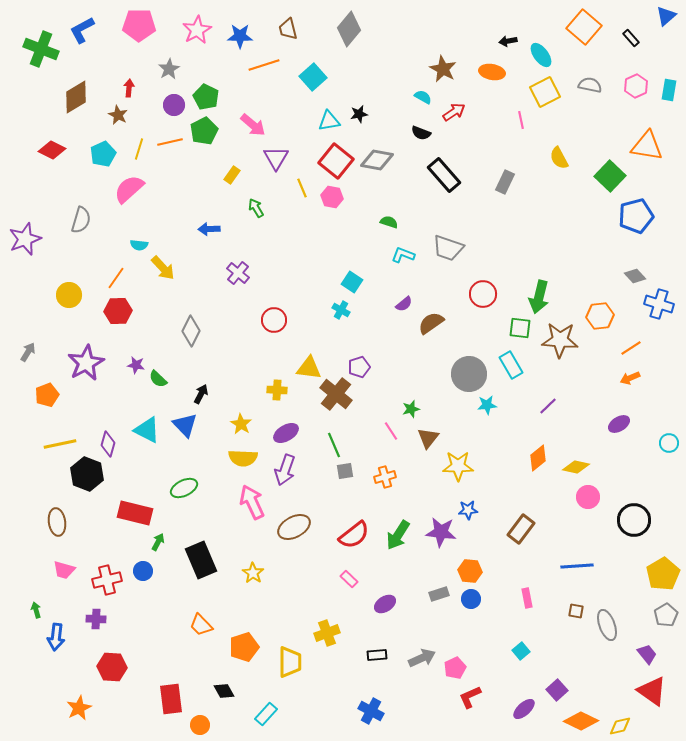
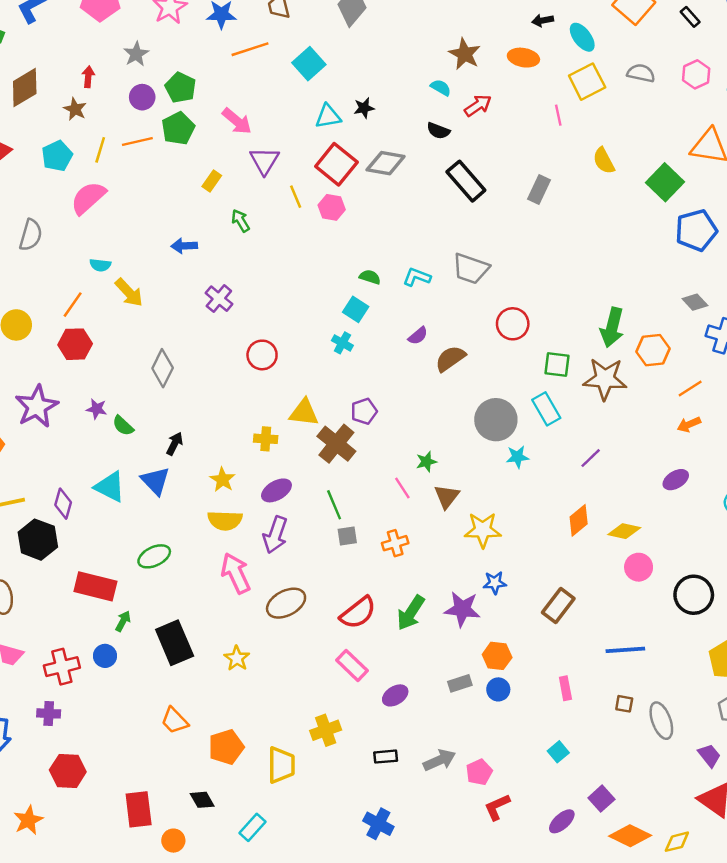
green semicircle: (389, 222) -> (370, 277), moved
green arrow: (539, 297) -> (612, 327), moved
pink rectangle: (349, 579) -> (352, 665), size x1.5

